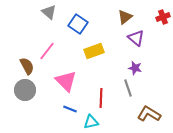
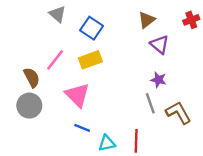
yellow rectangle: (94, 51) -> (90, 60), moved
red line: (101, 98) -> (136, 141), moved
brown L-shape: (149, 114) -> (178, 113), moved, turned 30

